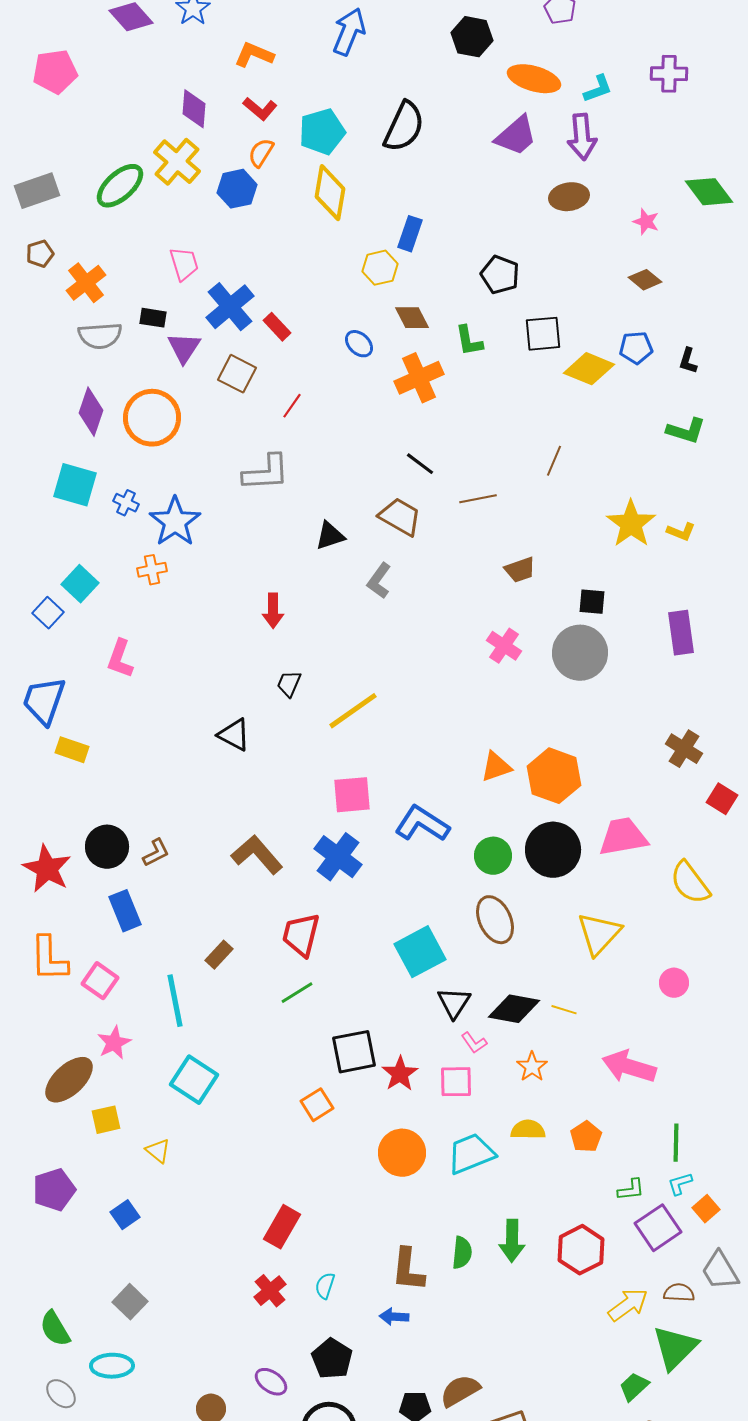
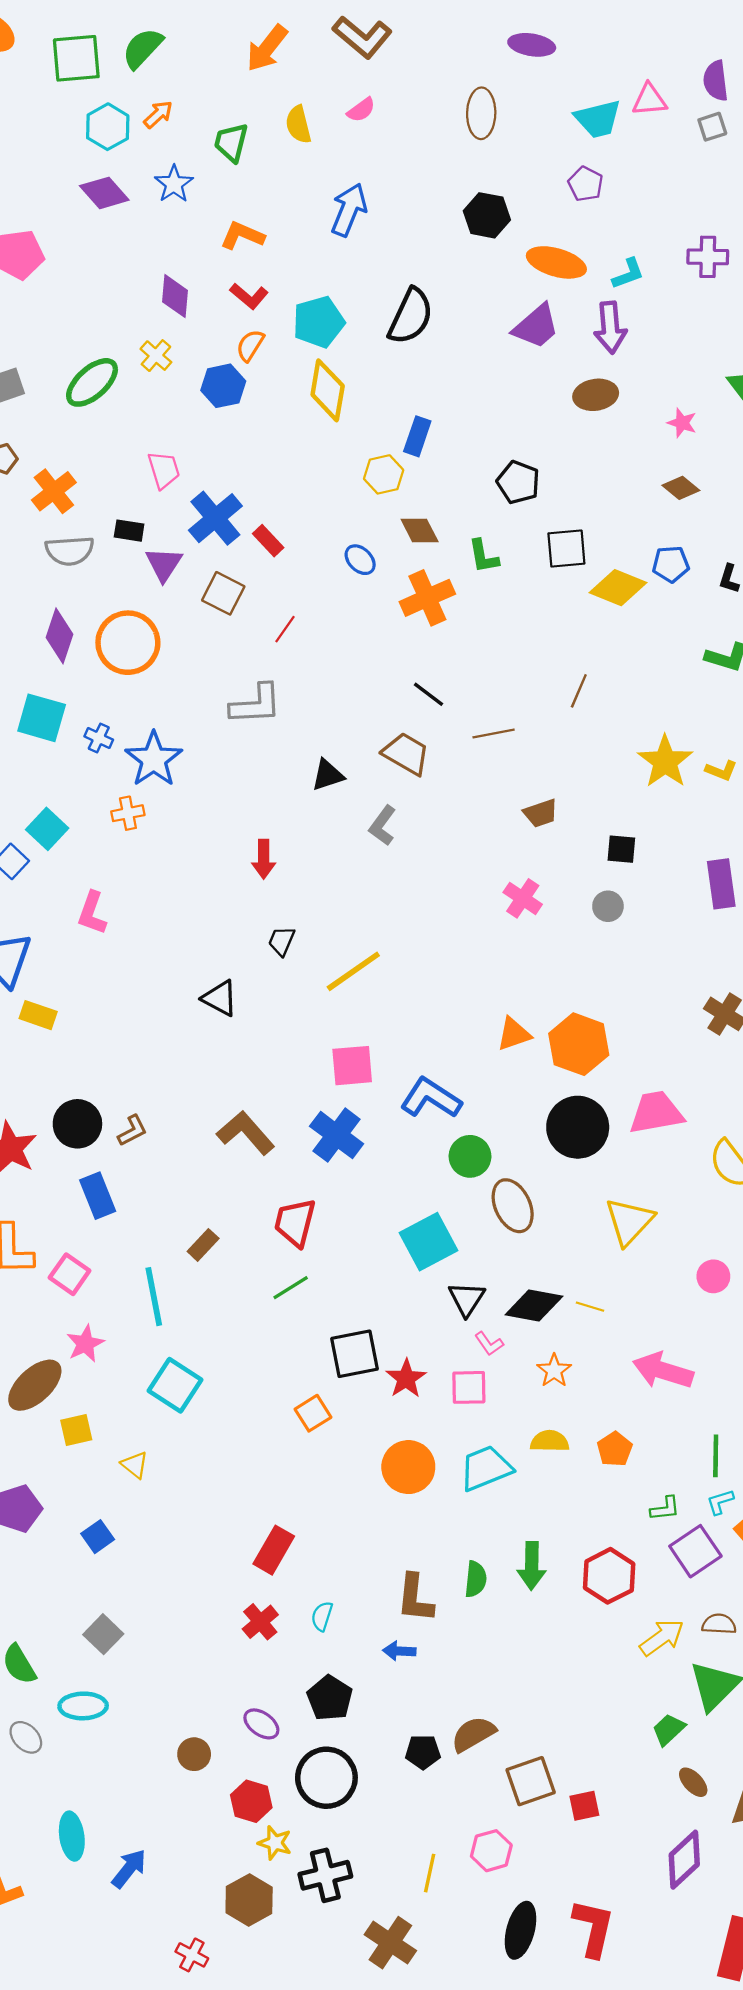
yellow cross: (177, 162) -> (156, 356), size x0.6
gray circle: (580, 653) -> (608, 906), size x0.5
green circle: (493, 856) -> (470, 1156), moved

